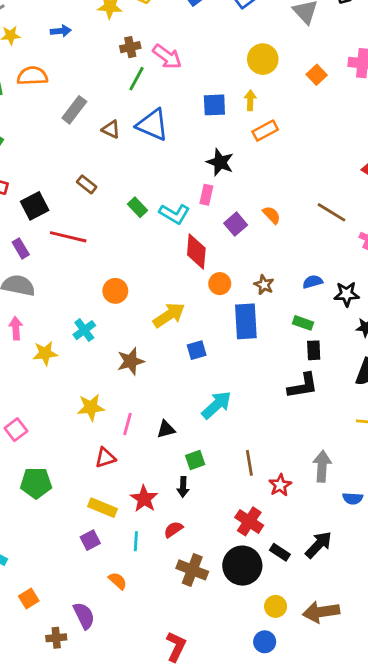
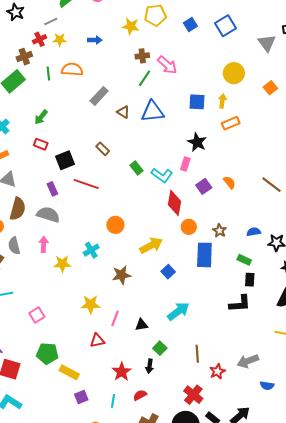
blue triangle: (152, 125) -> (153, 112), turned -35
blue square: (197, 350) -> (168, 272), turned -32
green square: (195, 460) -> (160, 348), turned -32
gray arrow: (322, 466) -> (248, 361), turned -120
yellow rectangle: (102, 508) -> (69, 372), moved

